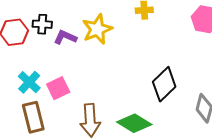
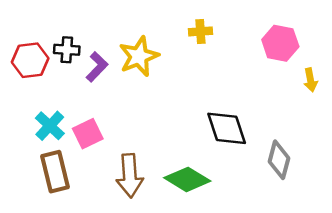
purple L-shape: (65, 37) -> (97, 67), turned 110
black diamond: (164, 84) -> (227, 128), turned -64

